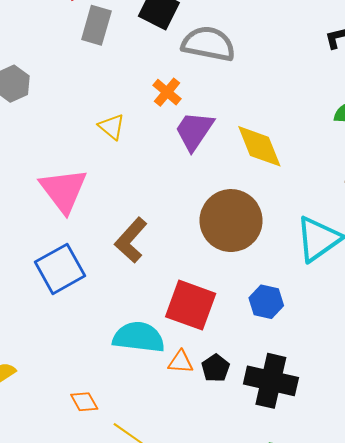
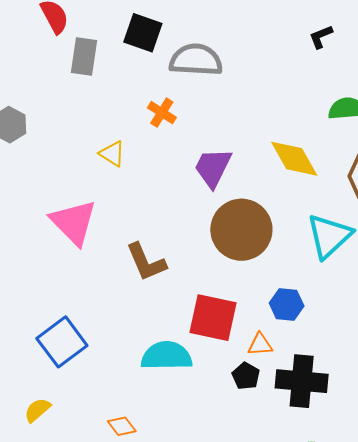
purple trapezoid: (194, 131) -> (213, 168), moved
yellow diamond: (259, 146) -> (294, 159), moved
brown L-shape: (131, 240) -> (146, 262), turned -57
blue square: (60, 269) -> (62, 342), moved
orange triangle: (181, 362) -> (260, 344), moved

